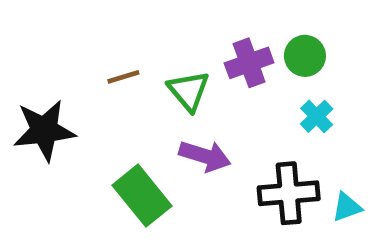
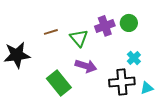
cyan cross: (317, 116) -> (134, 58), moved

